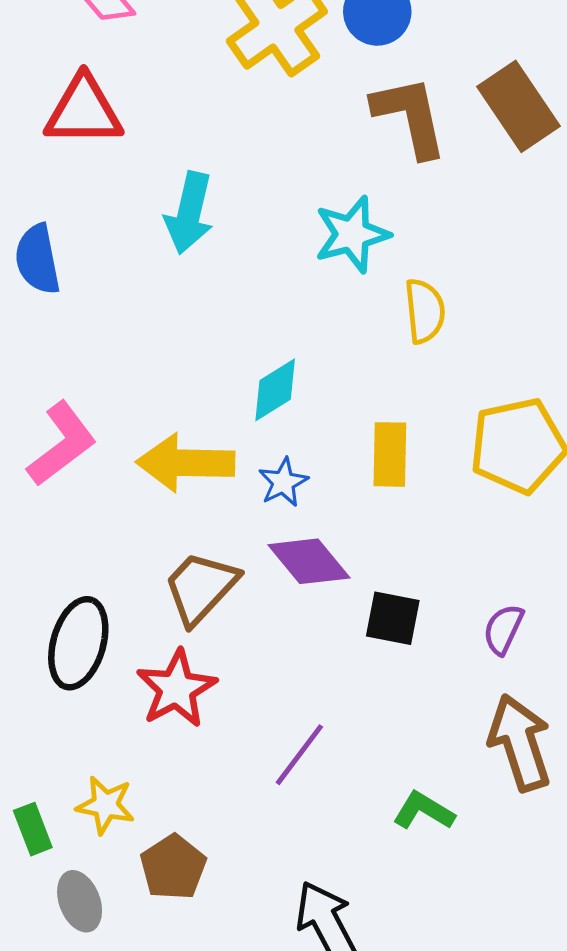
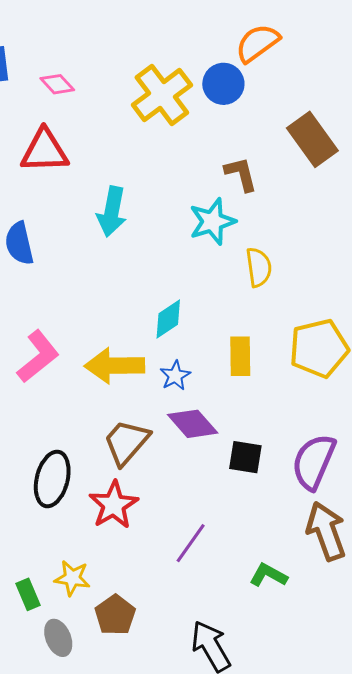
brown L-shape: (410, 116) -> (241, 174), moved, size x0.7
purple semicircle: (503, 629) -> (314, 462), size x1.8

